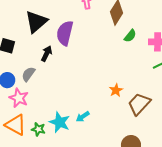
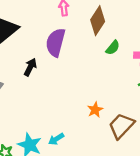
purple semicircle: (65, 33) -> (56, 42), moved
black arrow: (47, 54) -> (30, 67), moved

